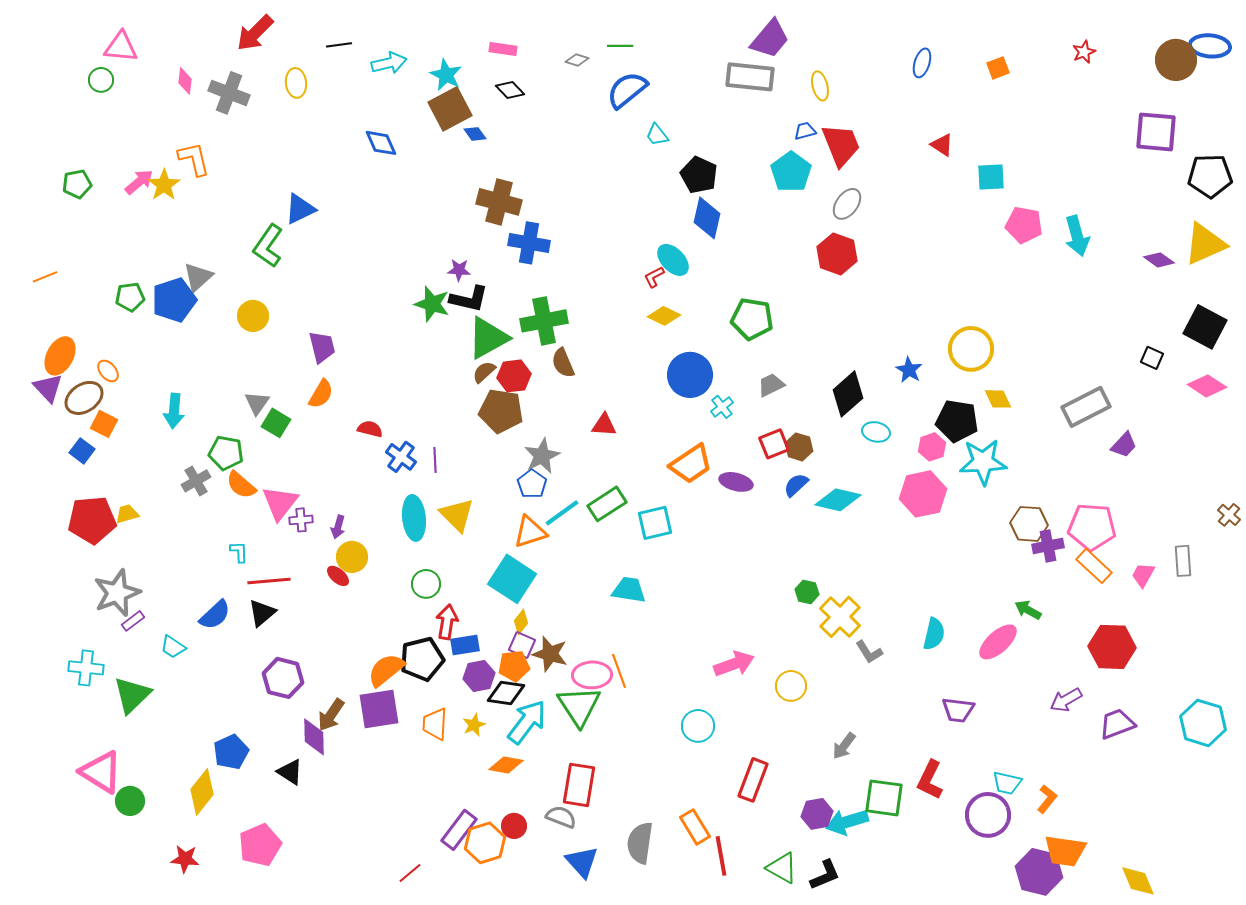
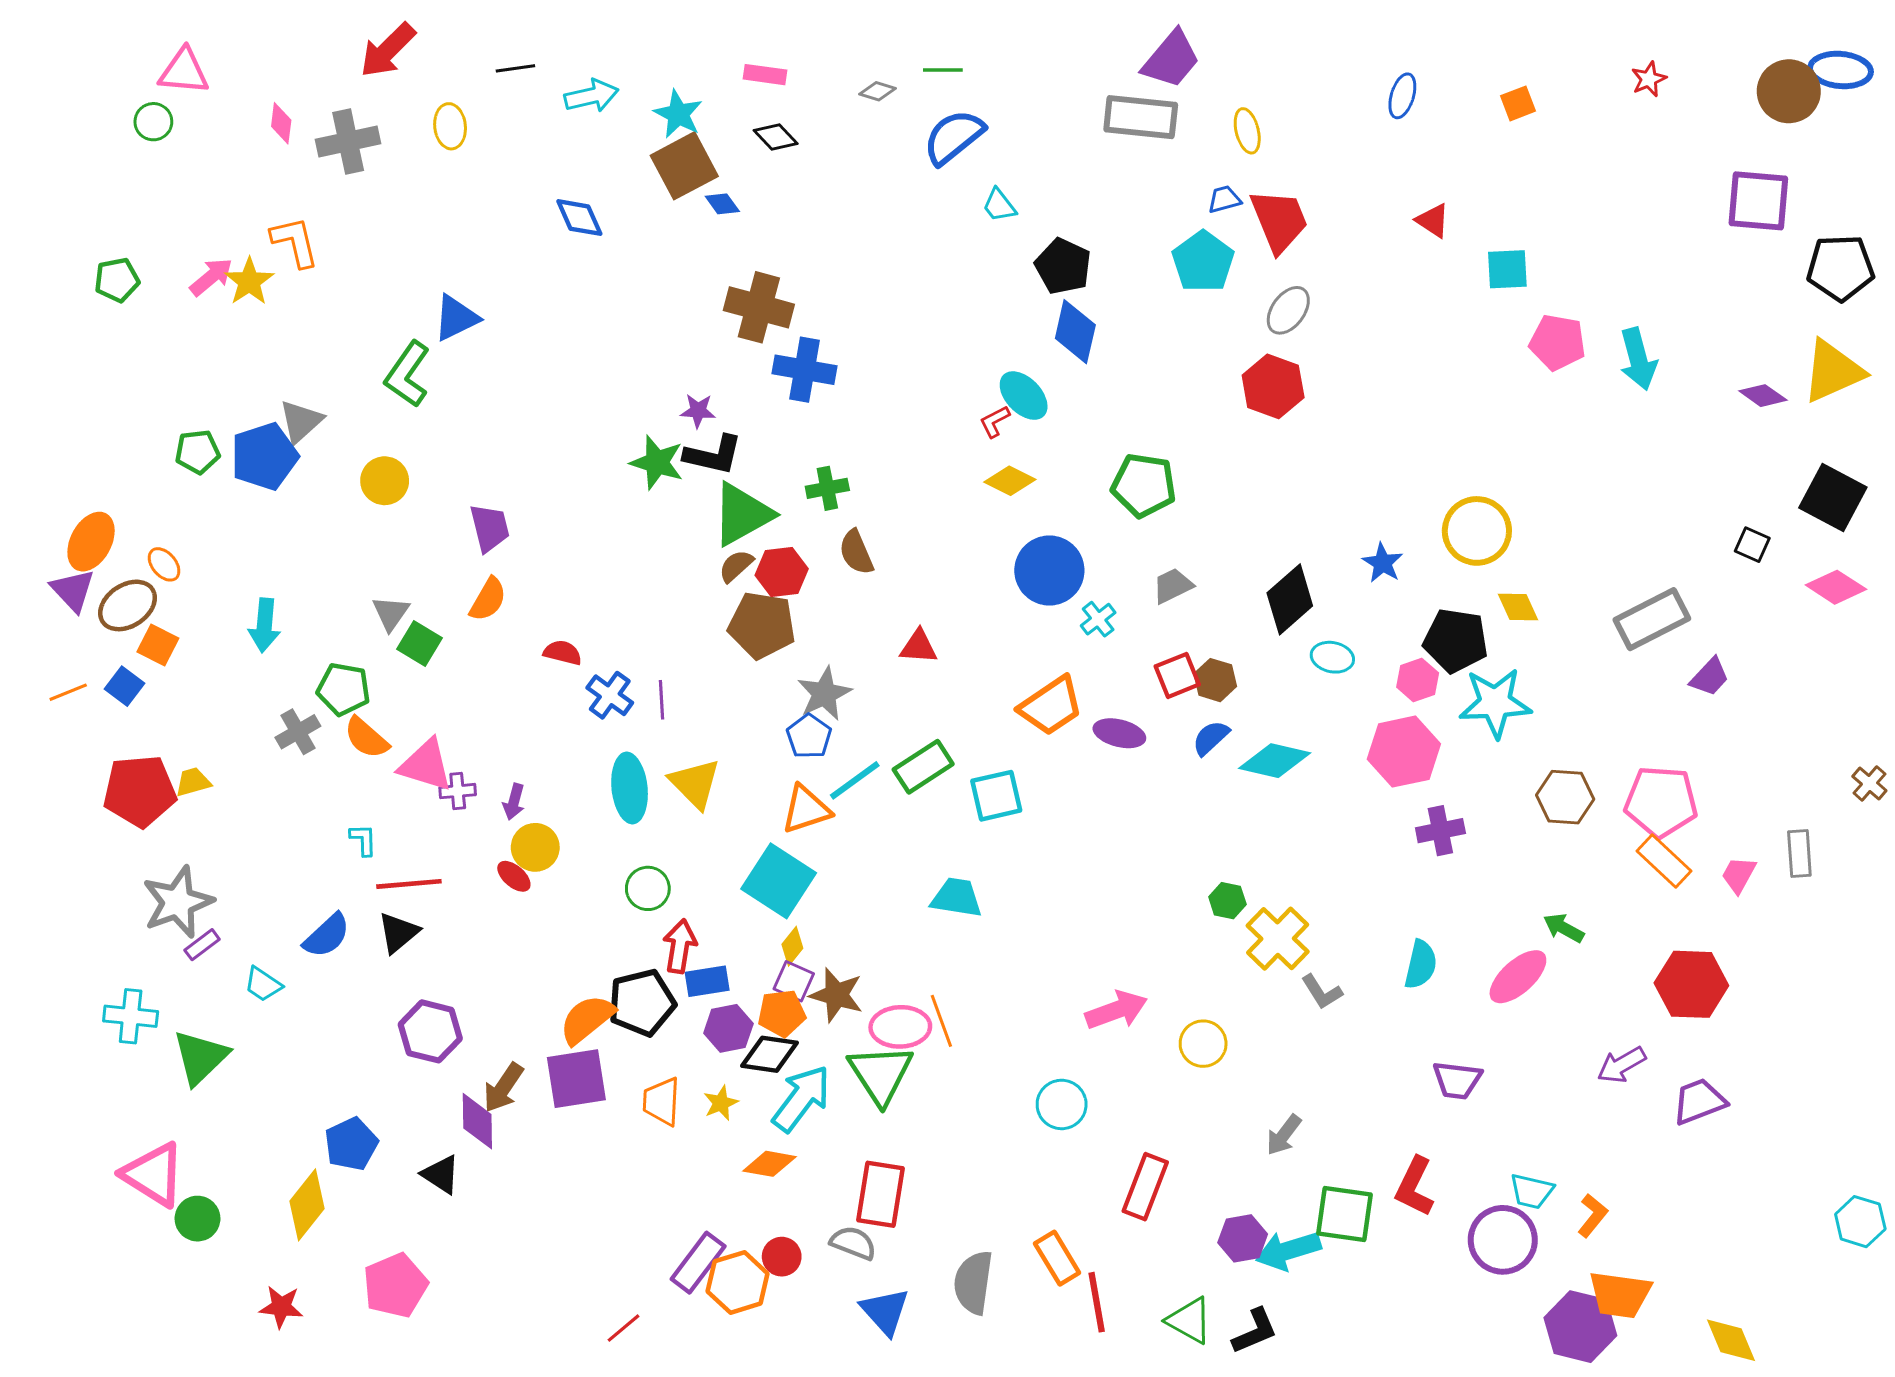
gray cross: (229, 93) -> (348, 141), turned -33
orange line: (45, 277) -> (68, 692), moved
green cross: (544, 321) -> (827, 488), size x0.6
pink triangle: (280, 503) -> (426, 765), turned -51
purple cross: (1048, 546) -> (1440, 831), moved
cyan hexagon: (1203, 723) -> (1860, 1222), moved, size x0.7

